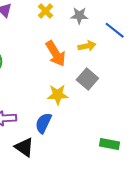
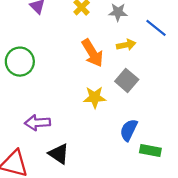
blue semicircle: (43, 123) -> (129, 130), moved

